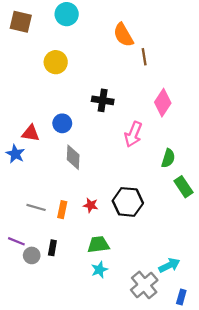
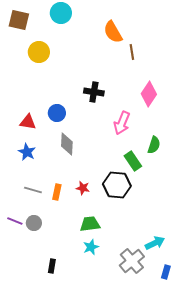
yellow circle: (56, 62) -> (39, 52), moved
blue star: (15, 154) -> (27, 152), moved
green rectangle: (183, 187) -> (133, 161), moved
black rectangle: (52, 248) -> (52, 266), moved
gray circle: (32, 255) -> (34, 223), moved

